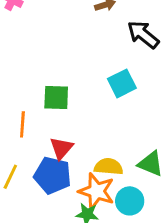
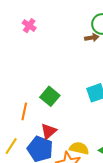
green square: (56, 98) -> (50, 96), turned 30

